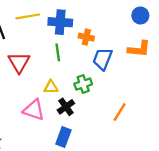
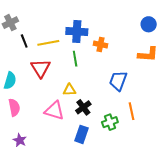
yellow line: (28, 16) -> (48, 43), moved
blue trapezoid: (103, 59) -> (118, 81), moved
green cross: (83, 84) -> (110, 122), moved
orange line: (120, 112) -> (132, 111), turned -42

